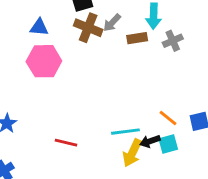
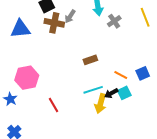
blue triangle: (39, 27) -> (20, 29), size x1.5
brown rectangle: (137, 38) -> (90, 60), moved
pink hexagon: (44, 61) -> (27, 78), moved
red line: (66, 143) -> (54, 105), turned 56

